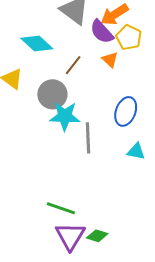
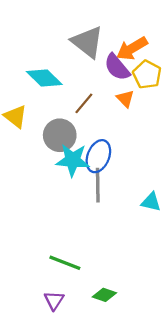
blue ellipse: (126, 111) -> (98, 156), moved
purple triangle: (70, 236) -> (54, 300), moved, size x0.6

